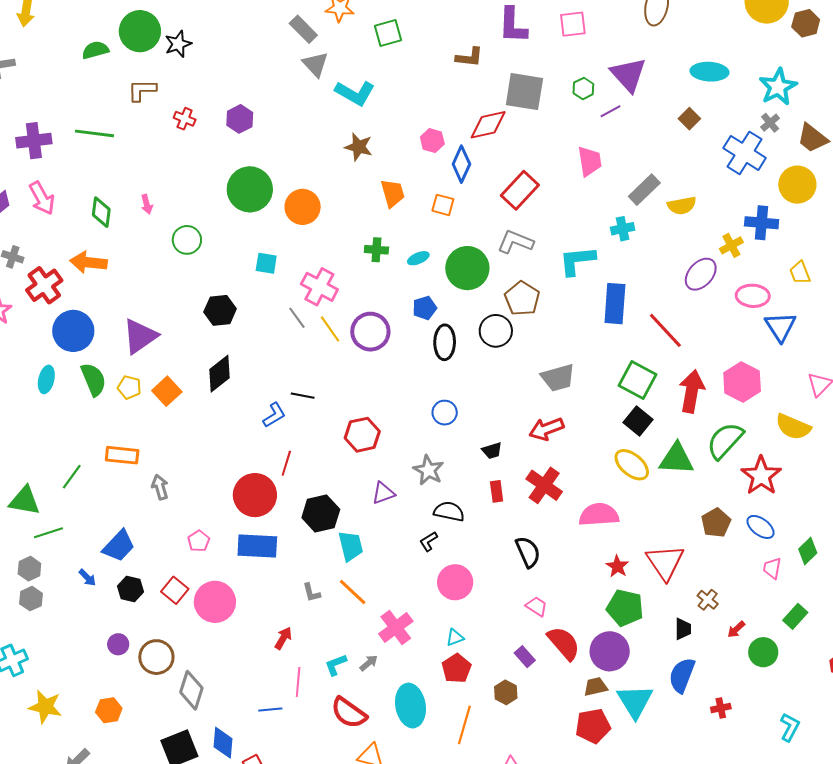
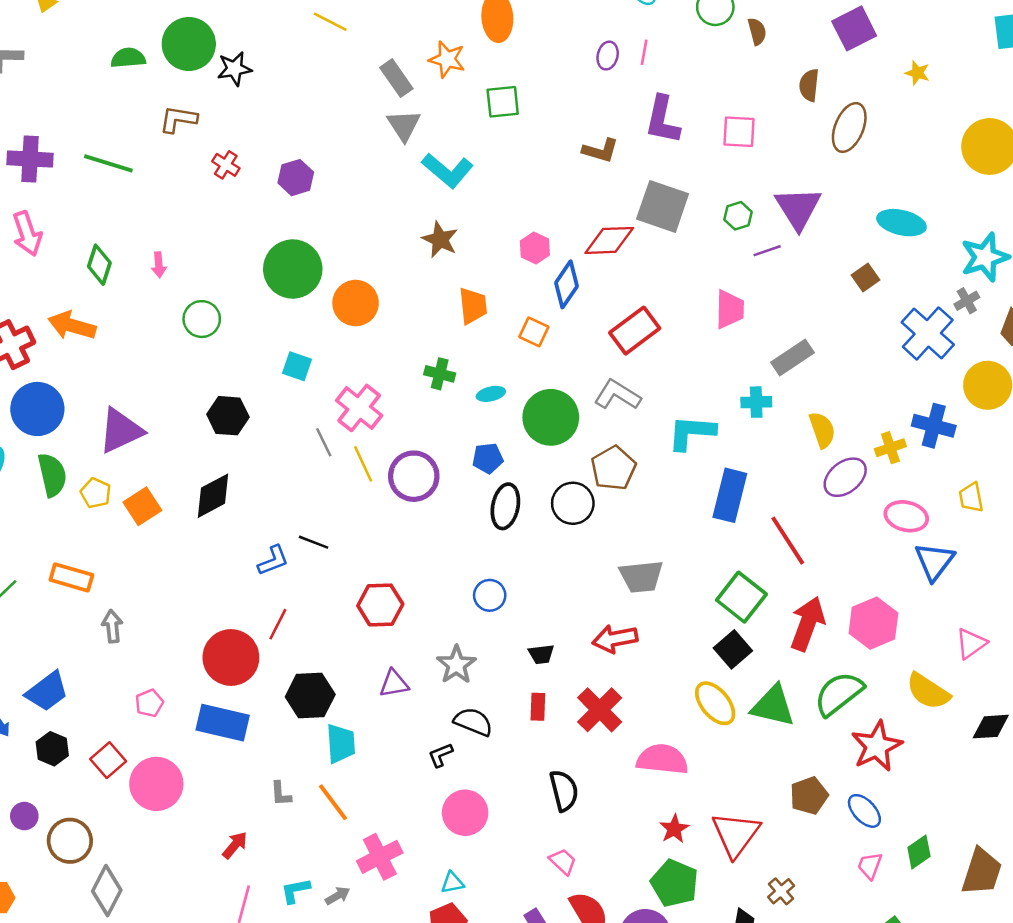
yellow semicircle: (682, 206) -> (822, 430), moved, turned -108

